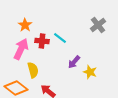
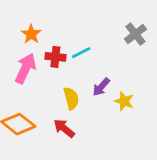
cyan line: (60, 38) -> (81, 53), turned -64
yellow semicircle: (33, 70) -> (71, 98), moved

